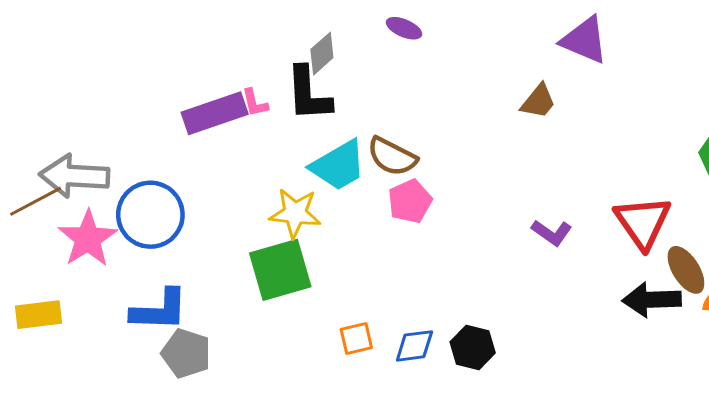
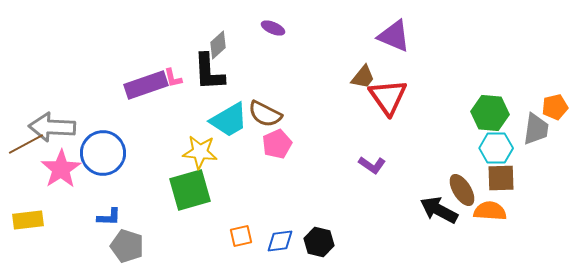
red triangle: (643, 222) -> (388, 97), moved
black arrow: (652, 300) -> (439, 210), turned 30
blue L-shape: (159, 310) -> (109, 217), size x0.6

